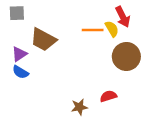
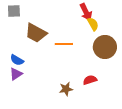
red arrow: (123, 17) -> (86, 12), moved
orange line: (93, 30) -> (64, 44), moved
purple triangle: (19, 54) -> (16, 74), moved

